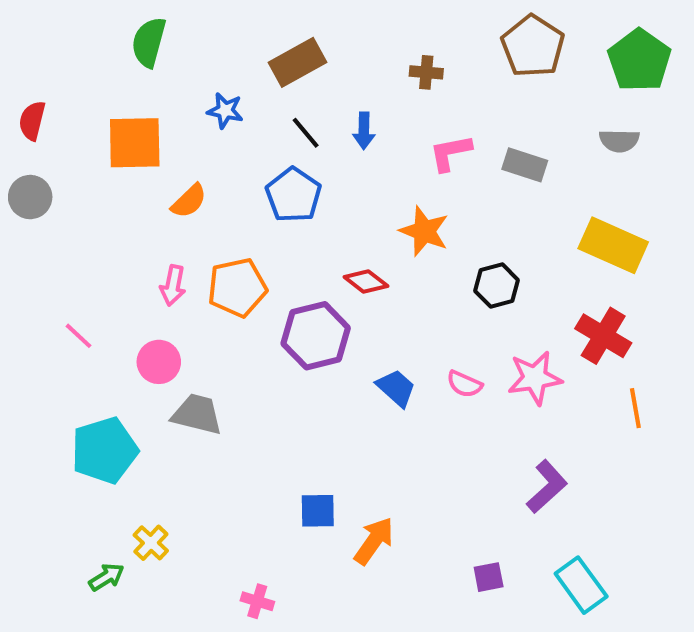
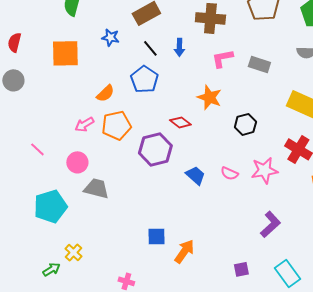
brown cross: (426, 72) -> (210, 18), size x1.8
orange semicircle: (189, 201) -> (105, 93), moved
pink arrow: (173, 285) -> (84, 124), turned 48

